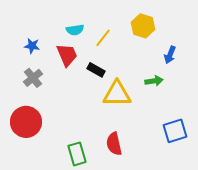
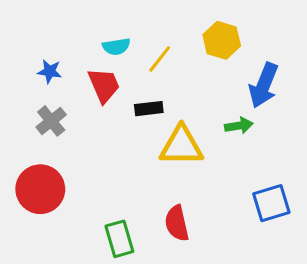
blue arrow: (170, 55) -> (264, 85), size x1.6
black rectangle: (96, 70) -> (149, 109), turned -36

